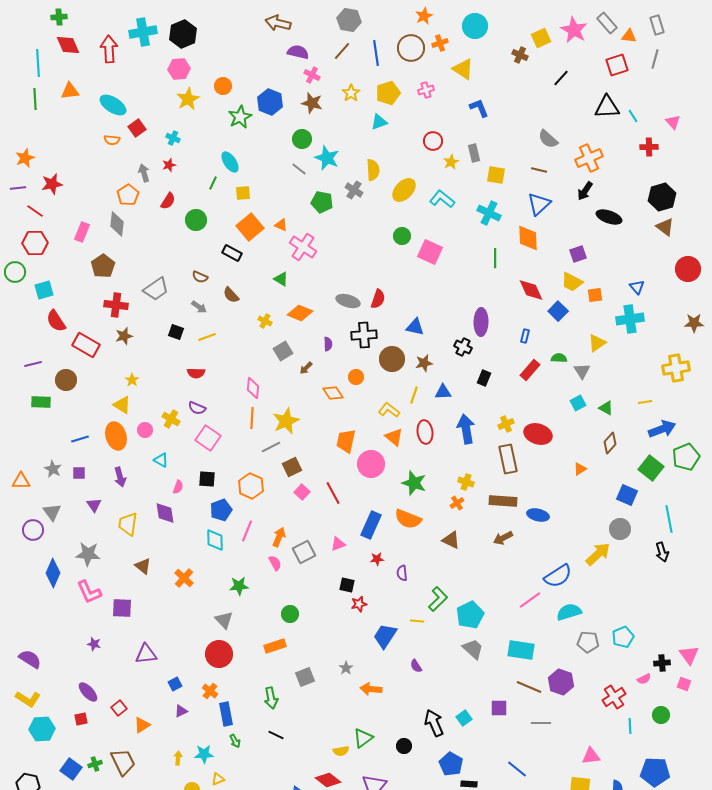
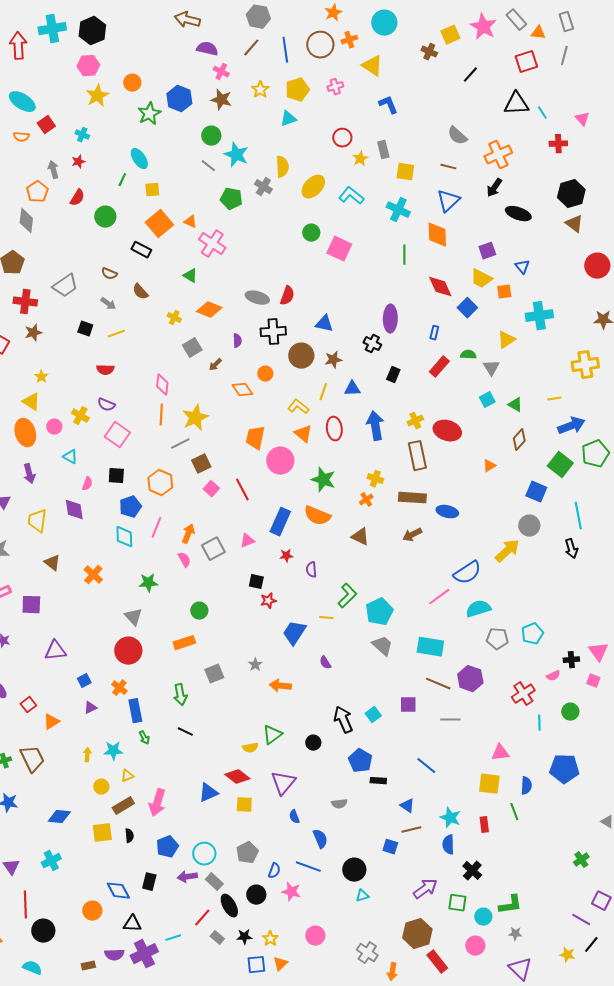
blue triangle: (637, 287) -> (522, 267), moved

